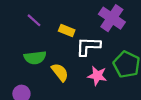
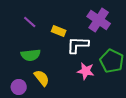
yellow semicircle: (60, 72) -> (42, 78), moved

